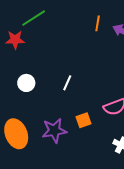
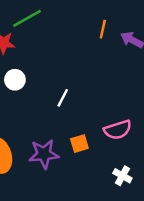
white circle: (26, 83) -> (15, 80), moved

